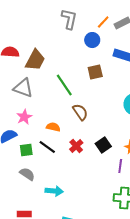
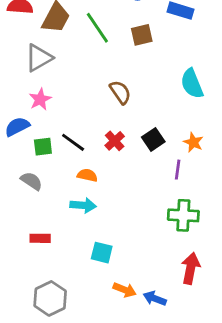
green line: (64, 85) -> (97, 28), moved
gray triangle: (23, 88) -> (39, 58), turned -50
orange semicircle: (53, 127) -> (87, 175), moved
gray semicircle: (27, 174) -> (32, 181), moved

